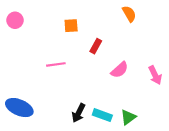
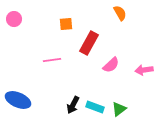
red rectangle: (96, 46) -> (89, 43), size x1.6
pink arrow: (155, 75) -> (144, 70), turned 108

